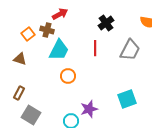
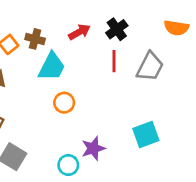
red arrow: (60, 14) -> (79, 32), moved
red line: (95, 48) -> (114, 61), moved

